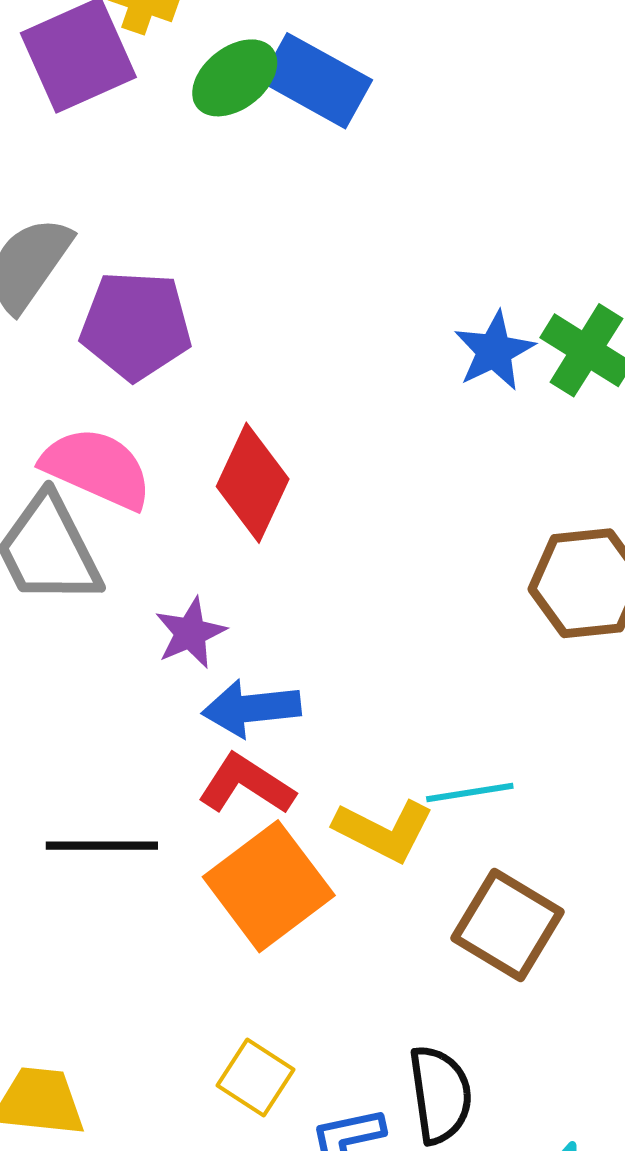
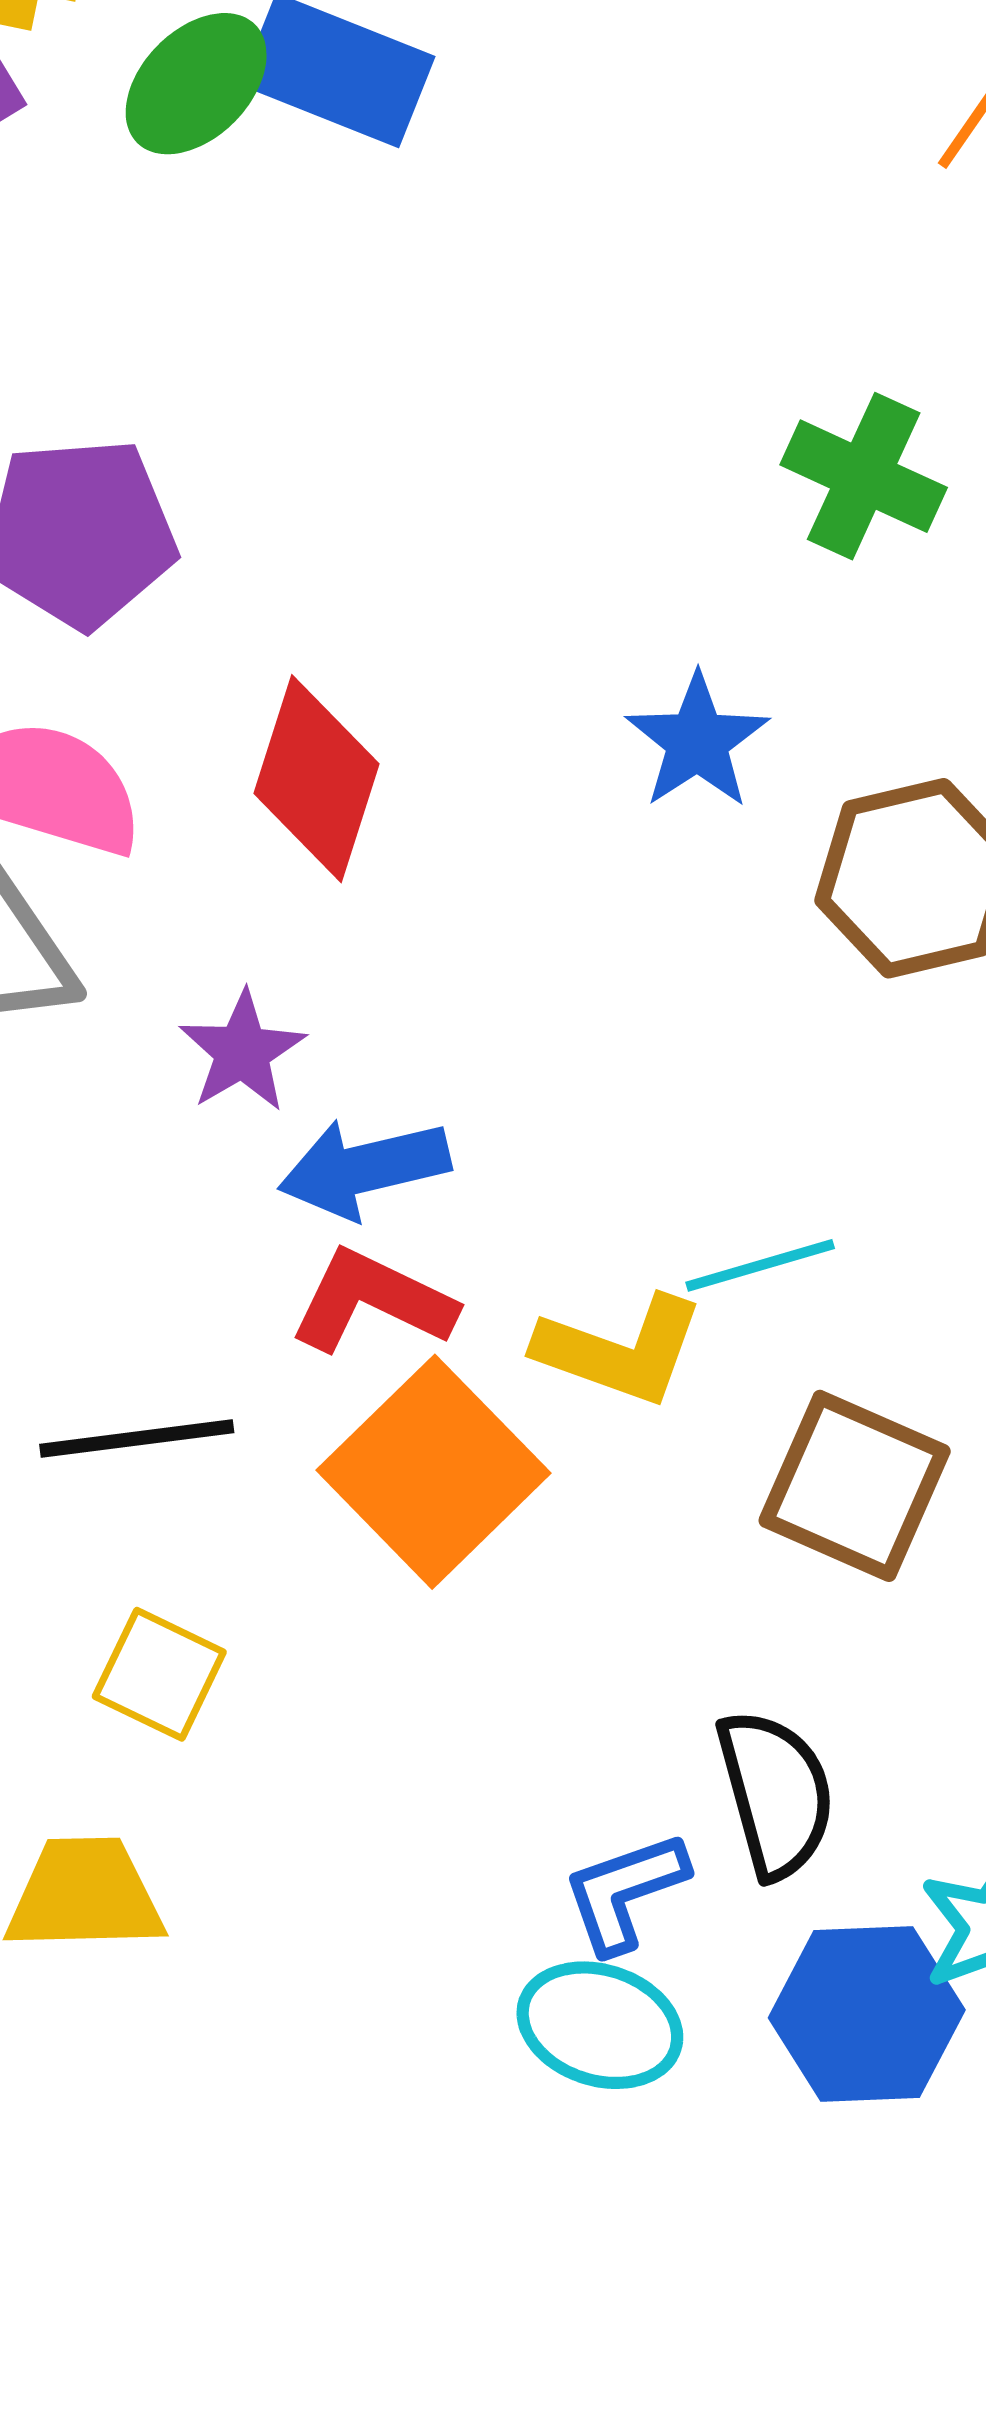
blue star: (494, 351) -> (697, 741), moved
yellow square: (256, 1077) -> (159, 1674), moved

